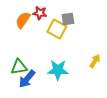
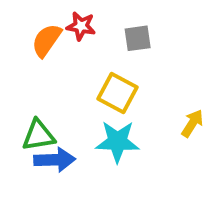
yellow square: (57, 29) -> (117, 93), moved
blue arrow: (27, 79) -> (55, 160), turned -132

